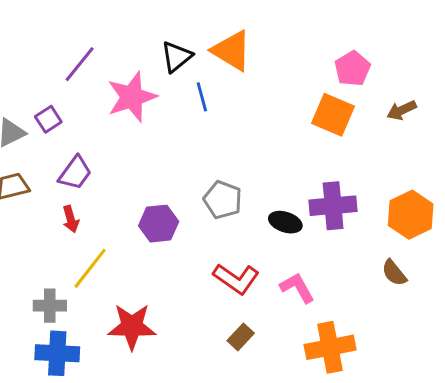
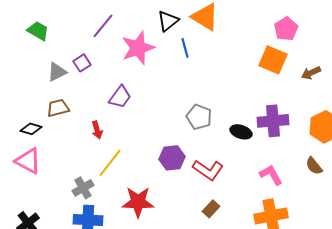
brown arrow: (402, 110) -> (311, 73), moved
purple trapezoid: (75, 173) -> (120, 97), moved
purple hexagon: (159, 224) -> (172, 158), moved
pink L-shape: (297, 288) -> (271, 175), moved
gray cross: (50, 306) -> (83, 188), turned -30

